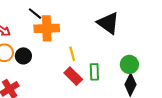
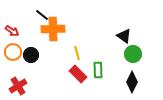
black triangle: (108, 23) -> (124, 36), moved, size x0.7
green circle: (129, 64) -> (133, 54), moved

